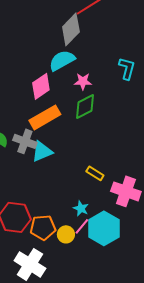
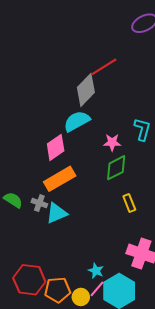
pink star: (83, 81) -> (112, 142), moved
green diamond: (85, 106) -> (116, 168), moved
gray cross: (25, 141) -> (39, 203), size x0.7
yellow rectangle: (95, 173) -> (129, 203), moved, turned 36

